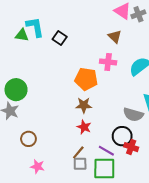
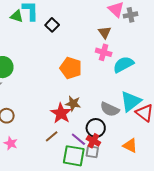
pink cross: (108, 62) -> (104, 52), moved
brown star: (84, 105) -> (73, 103), moved
red star: (84, 127) -> (61, 113), size x1.5
red cross: (131, 147) -> (93, 141), moved
gray square: (80, 164) -> (92, 152), moved

